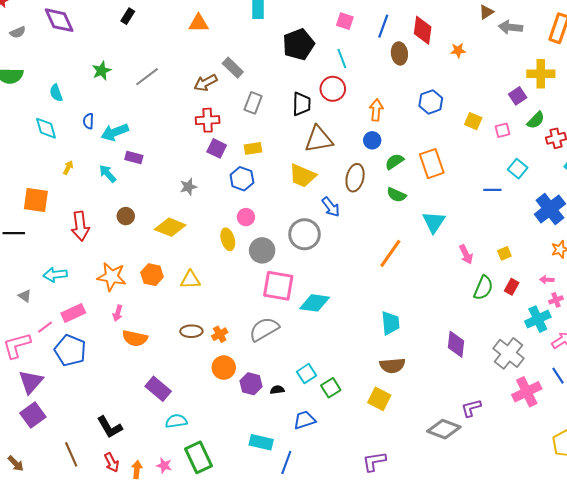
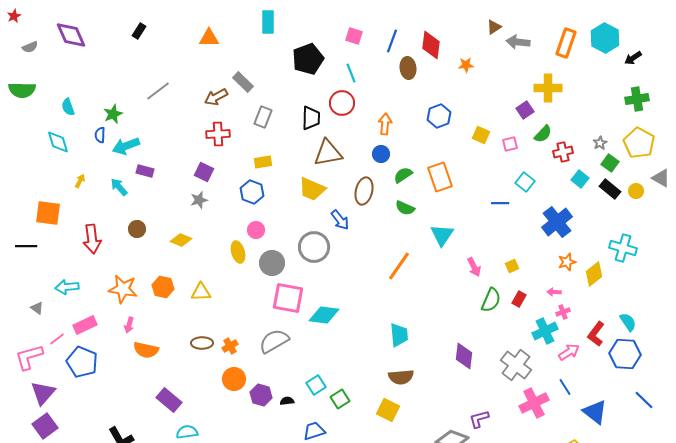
green star: (102, 71) -> (113, 114), moved
purple square: (217, 148) -> (204, 172), moved
yellow diamond: (170, 227) -> (181, 240), size x0.7

